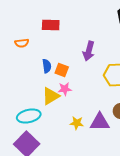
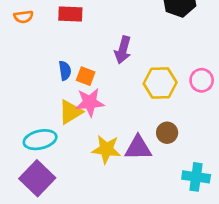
orange semicircle: (22, 43) -> (23, 17), moved
pink star: (65, 89) -> (90, 102), size x1.5
yellow star: (77, 123) -> (106, 149), size x1.5

